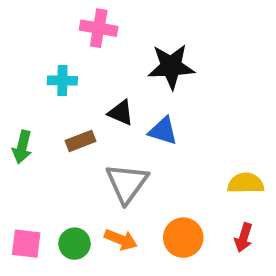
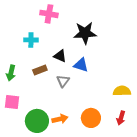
gray triangle: (127, 183) -> (63, 81), moved, size x0.6
orange arrow: (121, 240) -> (60, 119), turned -35
pink square: (26, 244) -> (12, 102), moved
green circle: (75, 244) -> (37, 121), size x1.5

